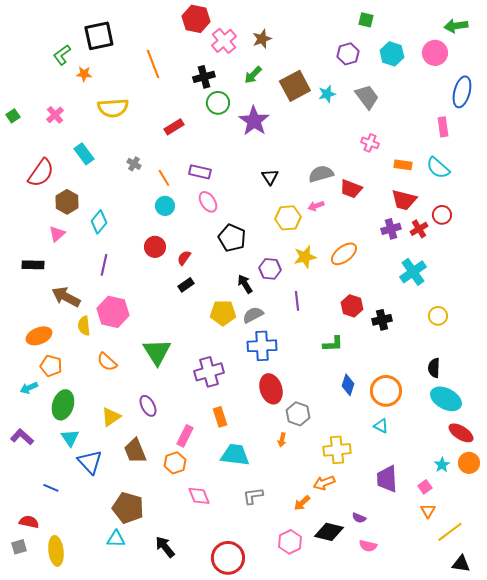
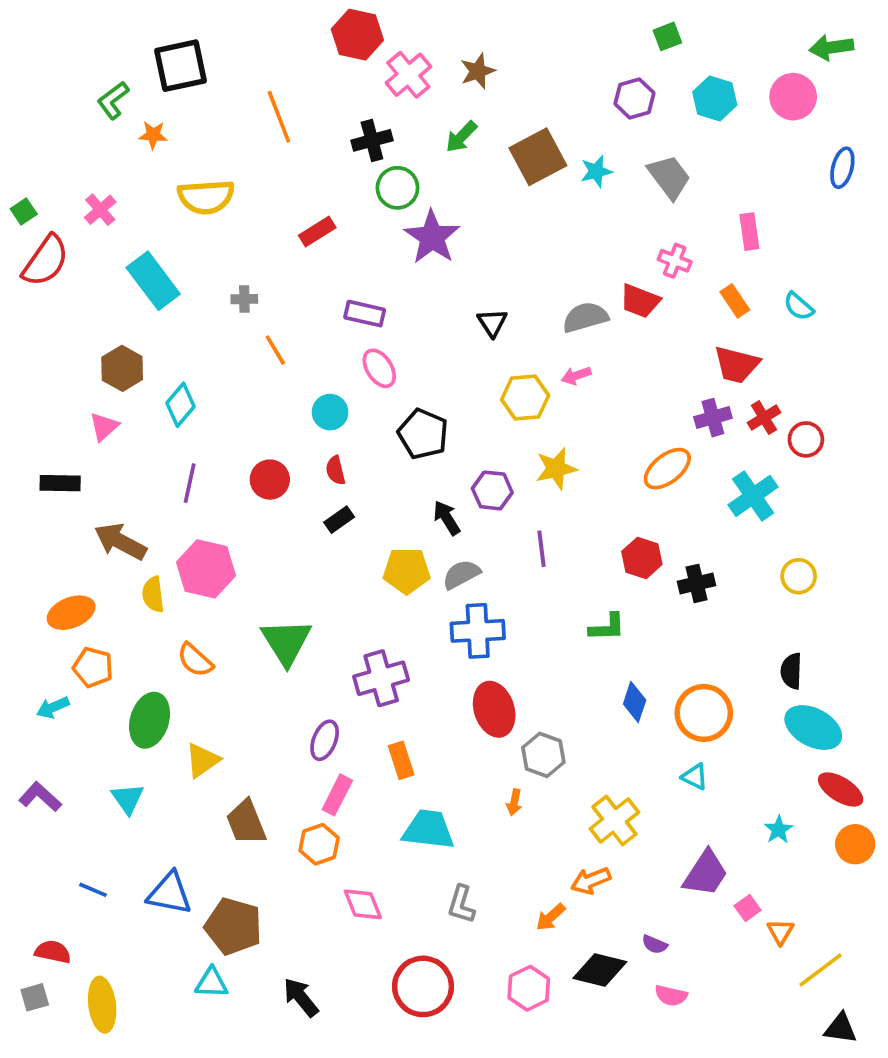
green square: (366, 20) -> (667, 36), turned -35
blue ellipse: (462, 92) -> (842, 168), size x0.7
purple star: (254, 121) -> (432, 237), moved
pink rectangle: (443, 127) -> (749, 232), moved
cyan rectangle: (84, 154) -> (153, 281), size x1.4
gray cross: (134, 164) -> (244, 299), turned -32
orange rectangle: (403, 165) -> (735, 301), turned 48
cyan semicircle: (438, 168) -> (799, 306), size x0.7
red semicircle: (41, 173) -> (46, 261), moved
orange line: (164, 178) -> (275, 350), moved
red trapezoid: (351, 189) -> (640, 301), moved
cyan circle: (165, 206) -> (330, 412), moved
red circle: (442, 215) -> (806, 439), moved
red circle: (155, 247) -> (270, 480), moved
orange ellipse: (344, 254) -> (667, 469), moved
red semicircle: (184, 258) -> (335, 470), turned -49
green ellipse: (63, 405) -> (150, 720), moved
purple ellipse: (148, 406) -> (325, 740), moved, turned 50
yellow cross: (337, 450) -> (614, 820), turned -32
blue triangle: (90, 462) -> (170, 893), moved, turned -36
cyan star: (442, 465) -> (779, 830), moved
purple trapezoid: (387, 479) -> (706, 873), turned -144
pink square: (425, 487) -> (748, 908), moved
gray L-shape: (253, 496) -> (461, 904), turned -65
red circle: (228, 558) -> (423, 986), moved

